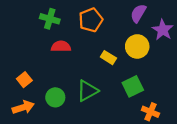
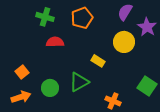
yellow rectangle: (108, 58) -> (98, 61), moved
green square: (133, 86) -> (147, 86), moved, turned -30
orange cross: (150, 112) -> (113, 101), moved

